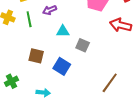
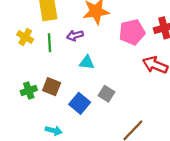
gray square: (83, 45) -> (107, 94), moved
green cross: (11, 81) -> (29, 91), moved

